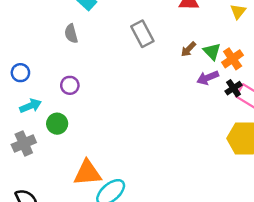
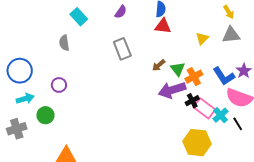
blue circle: (20, 73) -> (20, 71), size x1.6
purple arrow: (208, 78) -> (172, 90), size x1.5

